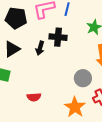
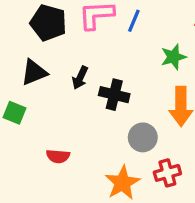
black cross: (58, 37) -> (114, 95), moved

